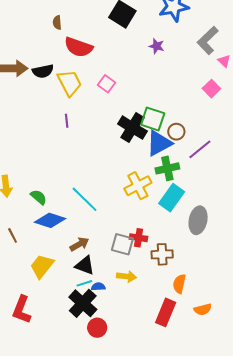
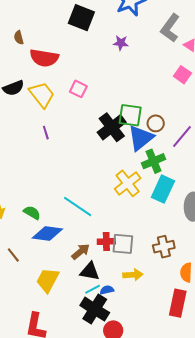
black cross: (132, 128) -> (112, 127), turned 32
red cross: (139, 238) -> (106, 241), moved

